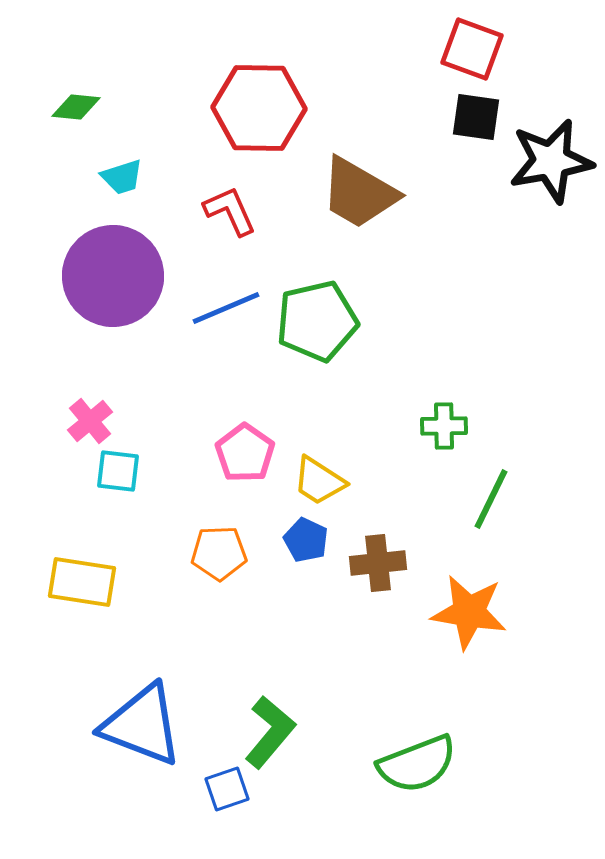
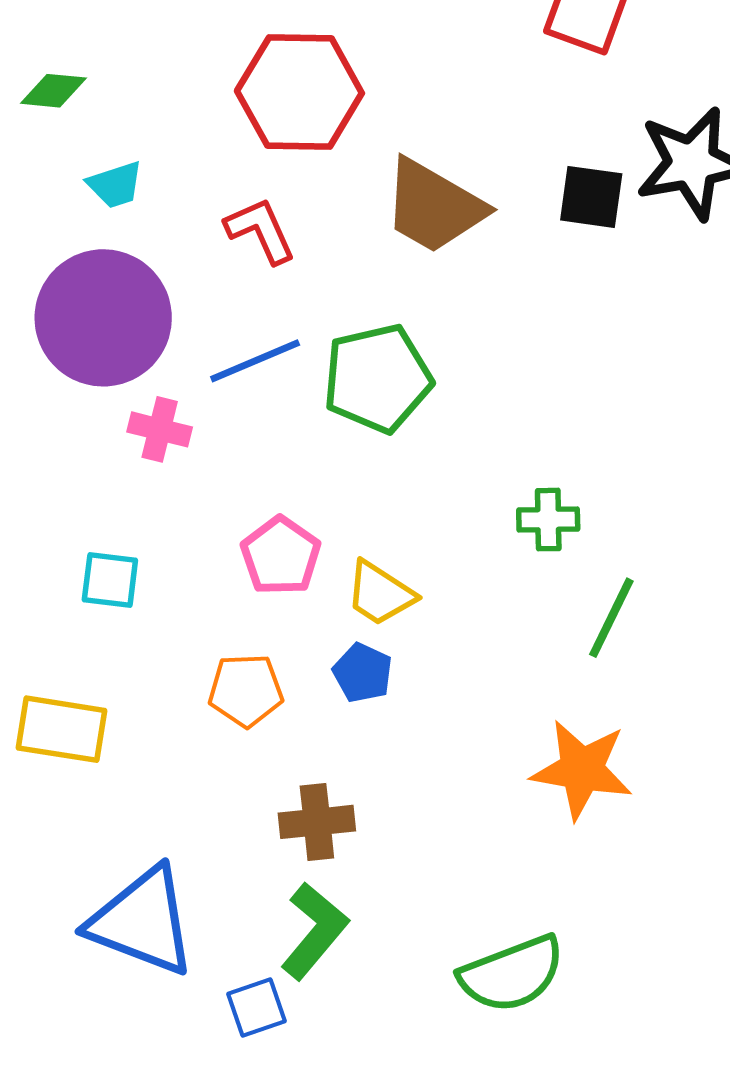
black square: (476, 117) -> (591, 197), moved
pink cross: (90, 421) -> (160, 429), moved, turned -36
brown cross: (378, 563) -> (317, 822), moved

